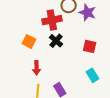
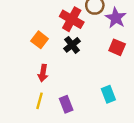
red cross: (52, 20) -> (72, 19), turned 30
red square: (90, 46) -> (117, 47), moved

